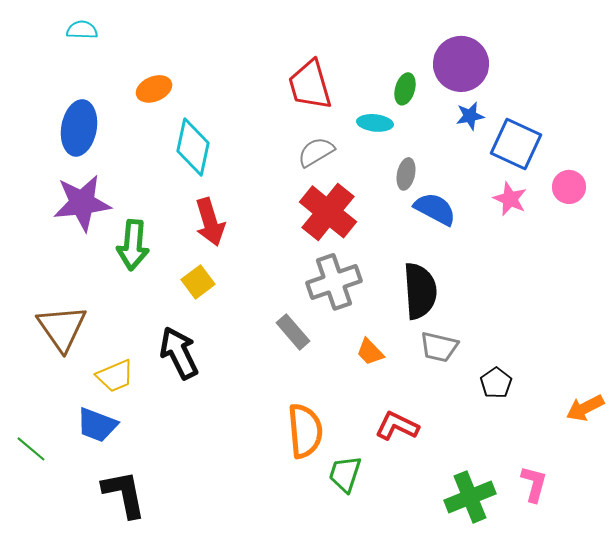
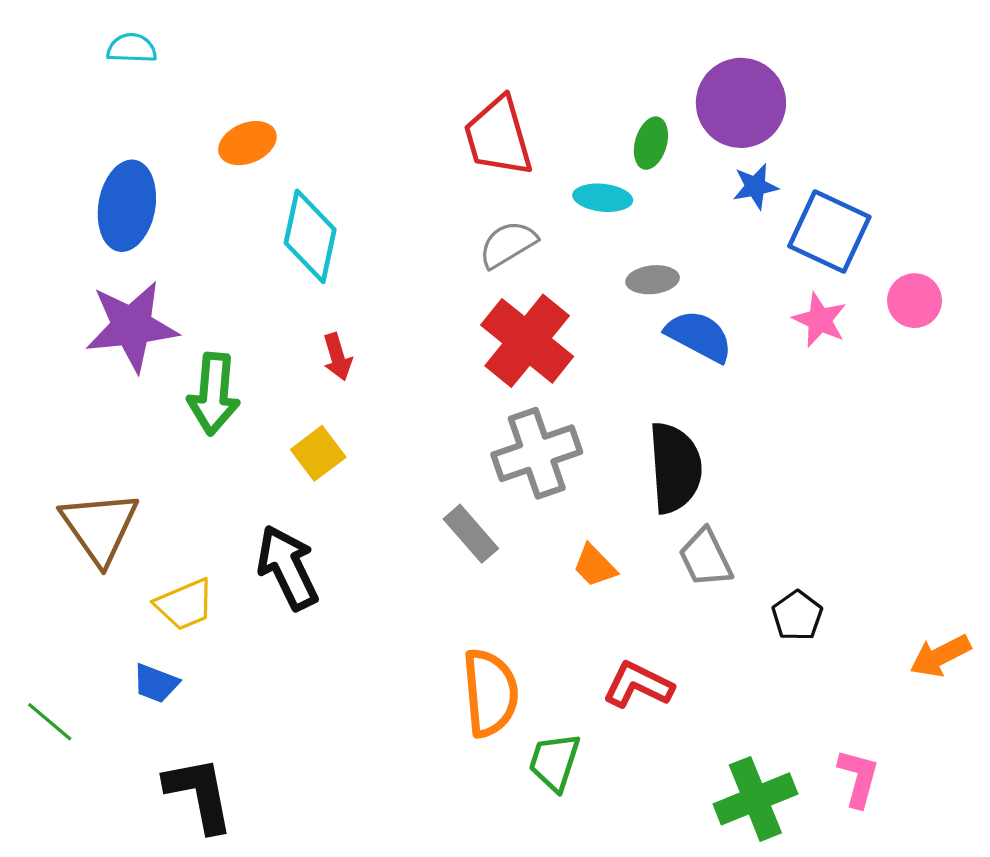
gray ellipse: (406, 174) -> (653, 280), turned 72
red arrow: (210, 222) -> (337, 357), size x0.6
gray trapezoid: (439, 347) -> (706, 558), turned 51
blue trapezoid: (97, 425) -> (156, 683), size x0.7

